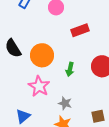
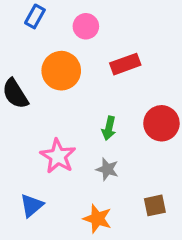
orange circle: (42, 55) -> (61, 71), moved
gray star: (65, 103) -> (107, 169), moved

